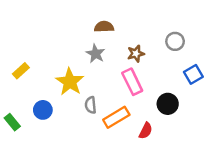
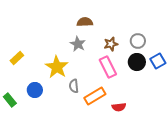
gray circle: (175, 41) -> (138, 41), moved
black circle: (168, 104) -> (137, 62), moved
red semicircle: (146, 131) -> (119, 107), turned 56

